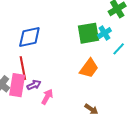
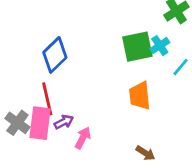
blue diamond: (29, 37) -> (55, 55), turned -30
orange trapezoid: (89, 68) -> (140, 96), turned 140

